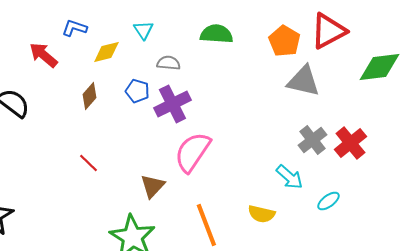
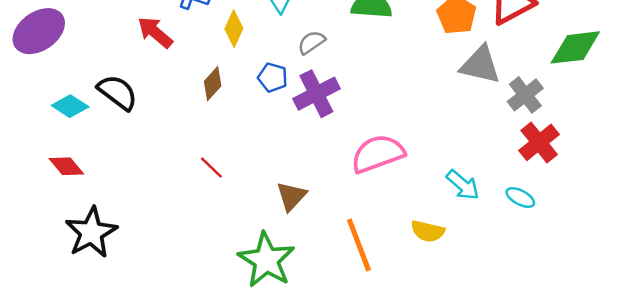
yellow diamond: (106, 52) -> (234, 29), turned -52
gray semicircle: (168, 63) -> (311, 42), turned -40
gray cross: (312, 140) -> (525, 95), moved
pink semicircle: (192, 152) -> (378, 154), moved, turned 36
cyan ellipse: (328, 201) -> (520, 197), moved, turned 65

